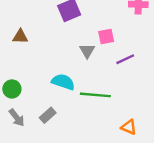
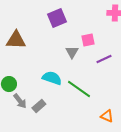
brown triangle: (20, 37) -> (16, 40), size x1.5
green line: (95, 95) -> (79, 89), turned 30
gray arrow: (17, 118) -> (20, 101), moved

